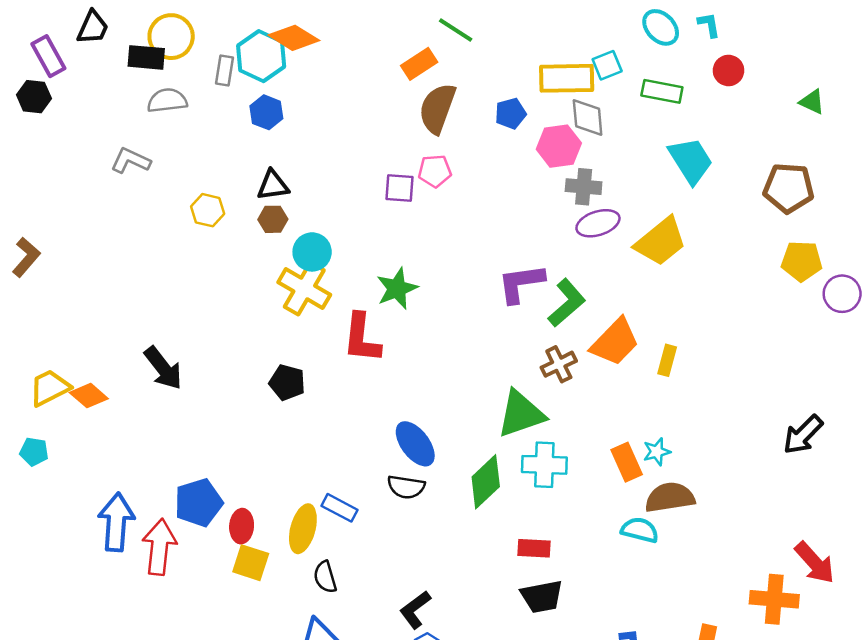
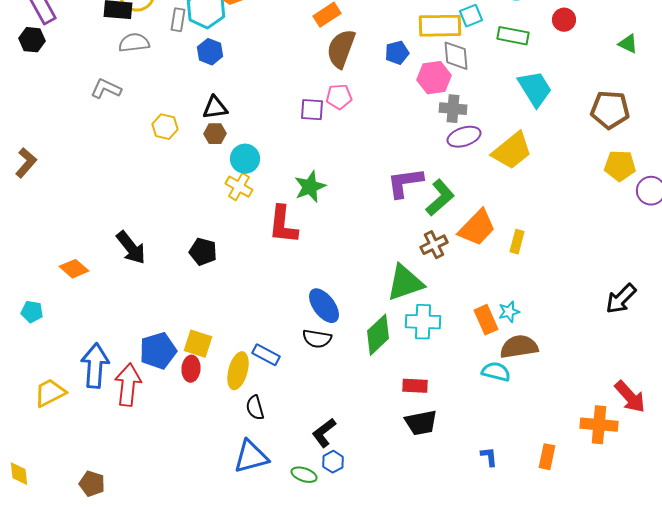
yellow cross: (304, 289) -> (239, 187), size x0.7
black pentagon: (287, 383) -> (203, 252), moved
yellow trapezoid: (50, 388) -> (50, 393), moved
yellow square: (251, 563) -> (198, 344), moved

